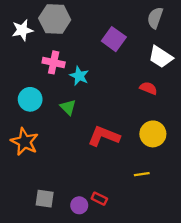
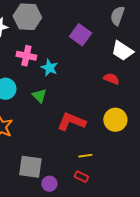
yellow line: (142, 174) -> (85, 156), moved
gray square: (45, 199) -> (30, 167), moved, size x1.4
red rectangle: (99, 199) -> (81, 177), moved

